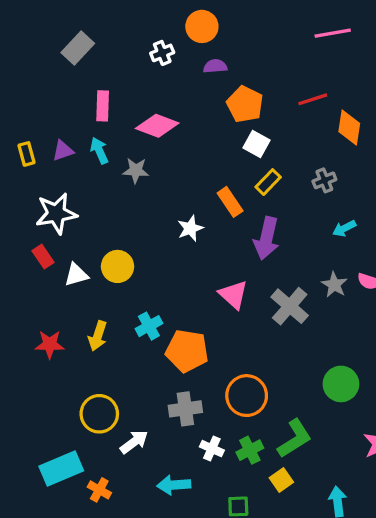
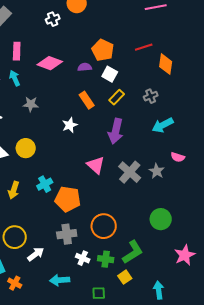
purple semicircle: (215, 66) -> (85, 67), moved
gray star: (136, 170) -> (31, 104), moved
orange rectangle: (230, 202) -> (87, 100), moved
cyan arrow: (344, 228) -> (163, 125), size x1.5
gray star: (334, 285) -> (157, 171), moved
green cross: (250, 450) -> (106, 259), turned 35

